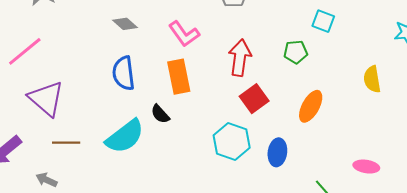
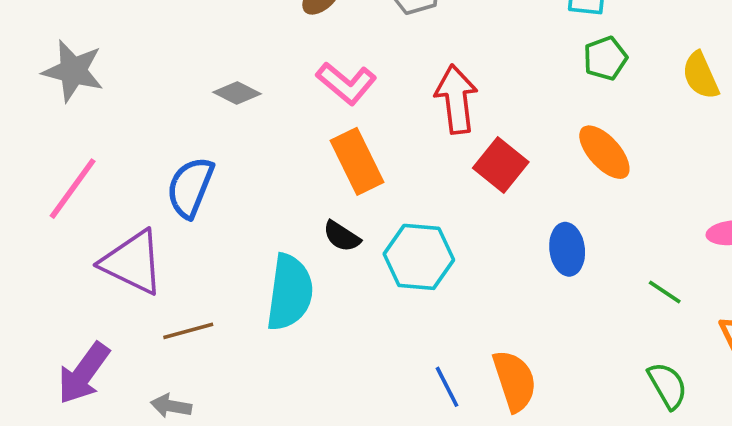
green pentagon: (296, 52) -> (605, 58), moved
blue semicircle: (124, 73) -> (190, 187), moved, turned 44
orange ellipse: (311, 106) -> (604, 152), turned -56
cyan semicircle: (125, 136) -> (290, 292), turned -30
cyan hexagon: (232, 141) -> (419, 257), moved

